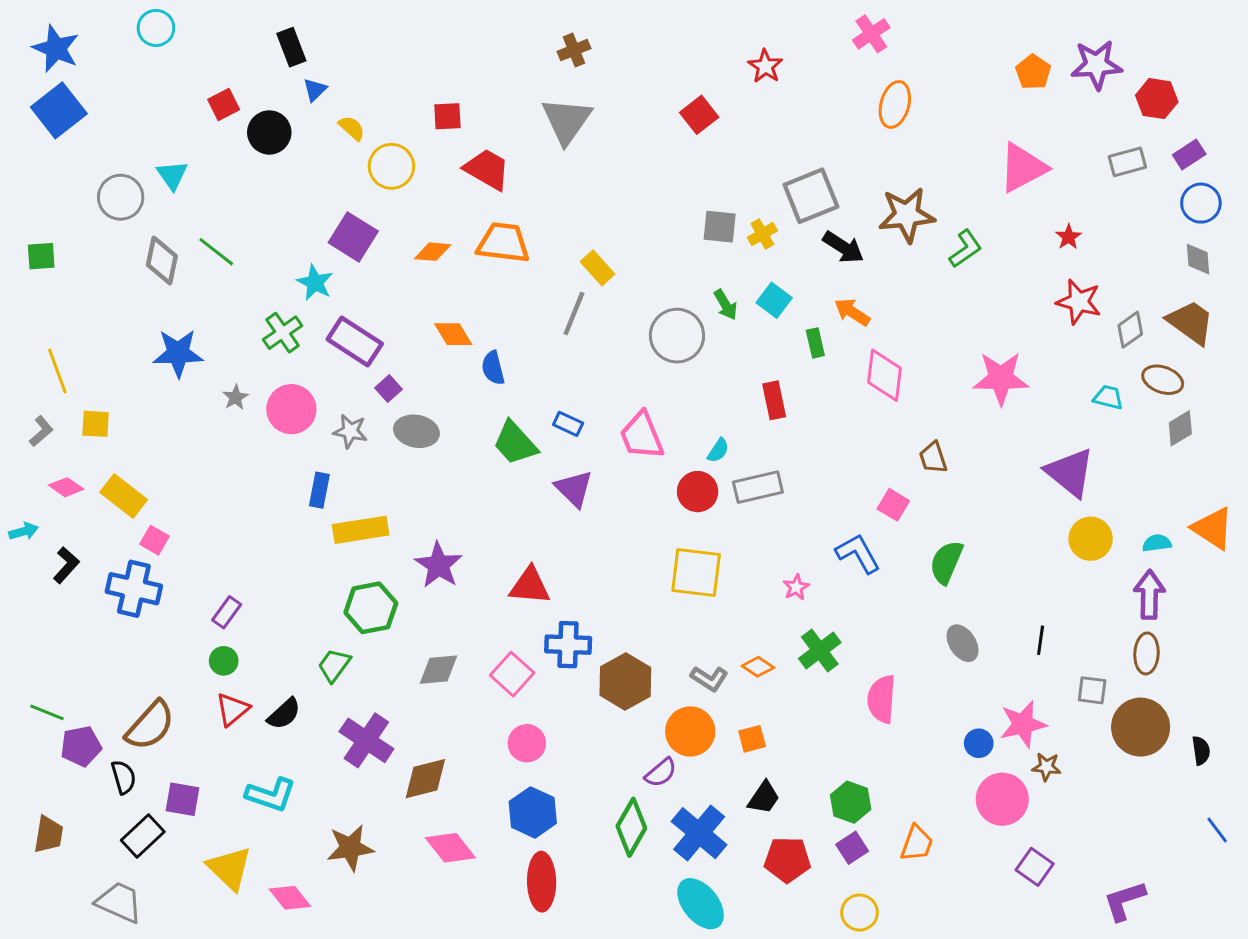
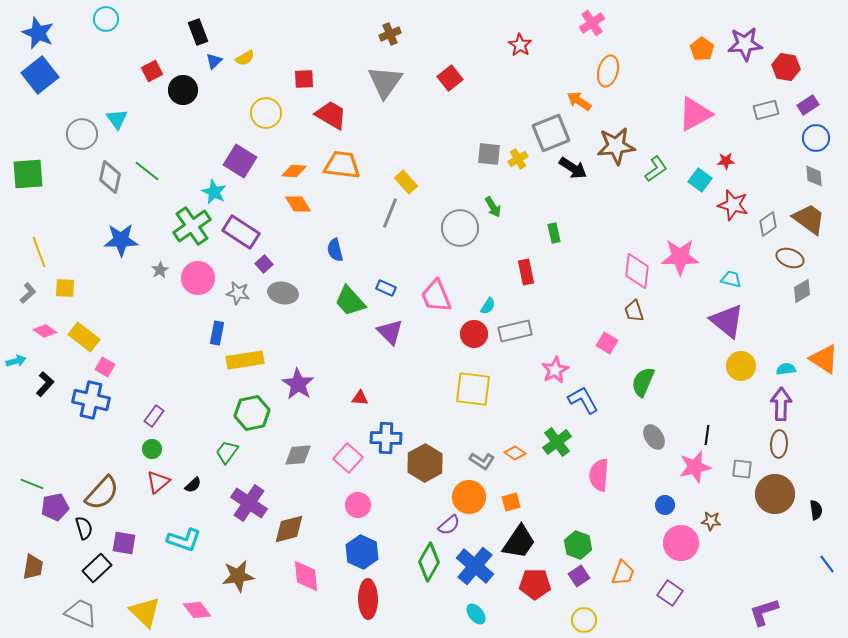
red square: (699, 115) -> (450, 78), moved
yellow semicircle: (352, 128) -> (245, 58), moved, turned 108
red star: (1068, 237) -> (726, 161), turned 30
green square: (41, 256) -> (28, 174), size x1.6
cyan square: (774, 300) -> (700, 180), moved
orange arrow: (852, 312) -> (579, 101), moved
green cross: (283, 333) -> (192, 226), size x1.4
orange diamond: (453, 334) -> (298, 204), moved
pink diamond: (885, 375) -> (637, 271), moved
cyan trapezoid: (1108, 397) -> (731, 279), moved
blue L-shape: (858, 553) -> (583, 400), moved
red triangle: (530, 586) -> (360, 398), size x0.6
pink star: (796, 587) -> (555, 370), moved, size x1.5
black semicircle: (284, 714) -> (193, 485), size x0.7
pink star: (1023, 724) -> (695, 467), moved
black trapezoid: (764, 798) -> (519, 542), size x1.5
pink diamond: (450, 848) -> (306, 576), turned 32
purple square: (1035, 867) -> (670, 593), moved
yellow triangle: (230, 868) -> (145, 612), moved
cyan ellipse: (701, 904) -> (476, 614), size x0.6

